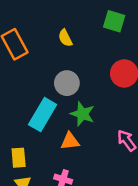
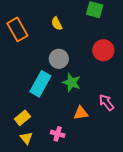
orange triangle: (70, 141) -> (81, 113), moved
yellow rectangle: (19, 158) -> (22, 118), turned 56

